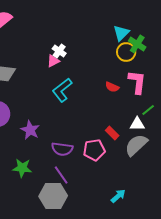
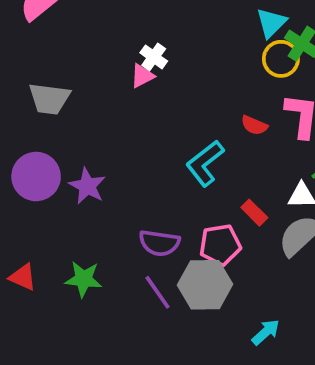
cyan L-shape: (62, 90) -> (205, 163), moved
purple star: (30, 130) -> (87, 186), moved
gray hexagon: (53, 196) -> (205, 285), moved

